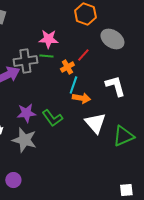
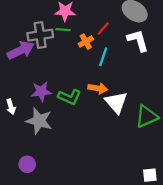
cyan line: (73, 85) -> (103, 57), moved
white L-shape: (115, 86) -> (138, 40), moved
orange arrow: (81, 98) -> (98, 88), moved
green L-shape: (52, 118) -> (70, 97), turned -30

